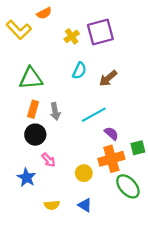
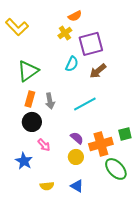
orange semicircle: (44, 13) -> (75, 16), moved
purple square: (100, 32) -> (91, 44), moved
green triangle: (31, 78) -> (28, 71), turned -30
purple semicircle: (111, 133) -> (77, 138), moved

